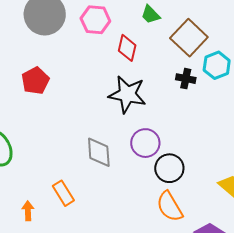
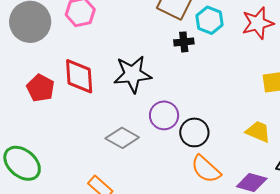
red diamond: (127, 48) -> (79, 76), moved, size x1.4
gray diamond: (99, 152) -> (122, 138), turned -40

